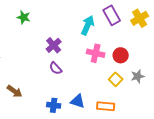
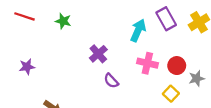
purple semicircle: (56, 68) -> (111, 81), moved
gray star: (138, 76) -> (197, 78), moved

